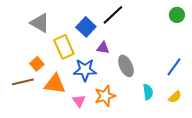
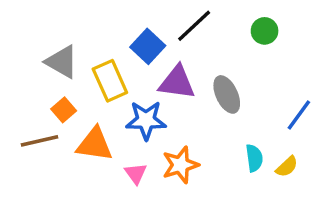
green circle: (177, 15) -> (265, 31), moved
gray triangle: (40, 23) -> (62, 62), moved
purple triangle: (103, 48) -> (177, 82), size x1.6
gray ellipse: (126, 66) -> (227, 94), moved
yellow semicircle: (175, 97) -> (287, 167), moved

